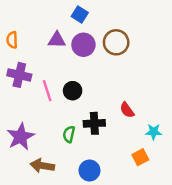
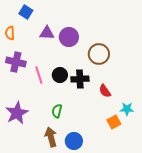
blue square: (80, 14) -> (26, 12), moved
brown circle: (116, 42) -> (99, 54), moved
black cross: (94, 123) -> (80, 79), moved
orange square: (140, 157) -> (114, 122), moved
brown arrow: (42, 166) -> (51, 137), moved, turned 66

